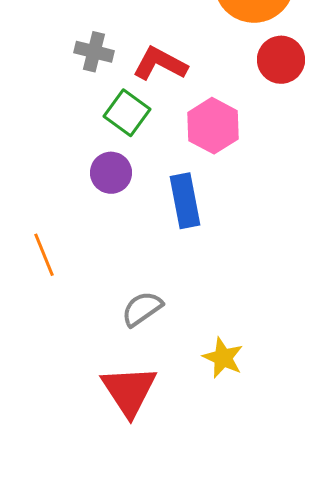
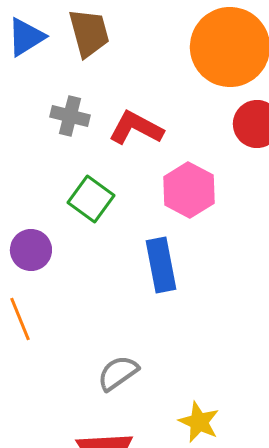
green square: (127, 113) -> (91, 199), moved
purple circle: (111, 173) -> (31, 250), moved

